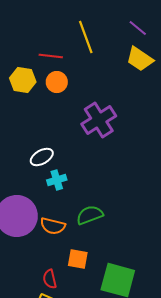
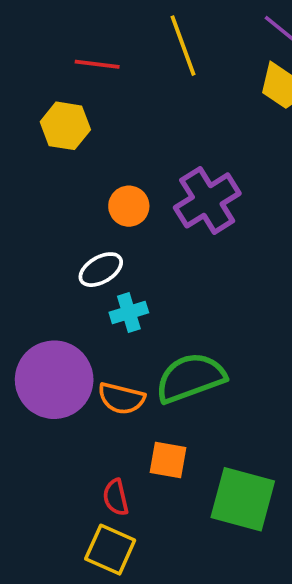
red line: (51, 56) -> (97, 64), moved
orange circle: (57, 82) -> (129, 206), moved
green semicircle: (90, 215) -> (190, 378), size x1.4

